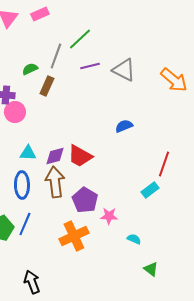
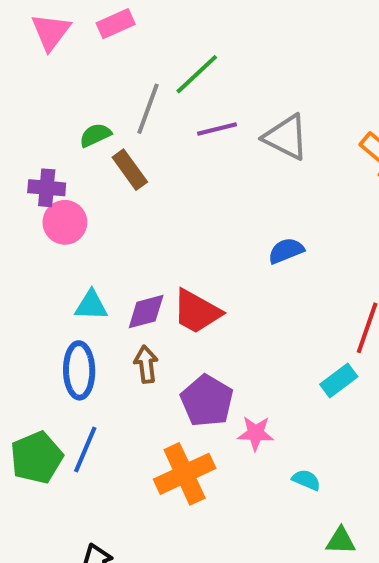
brown rectangle: (47, 86) -> (130, 170), turned -60
brown arrow: (55, 182) -> (146, 364), size x0.6
green triangle: (151, 269) -> (341, 541), turned -35

